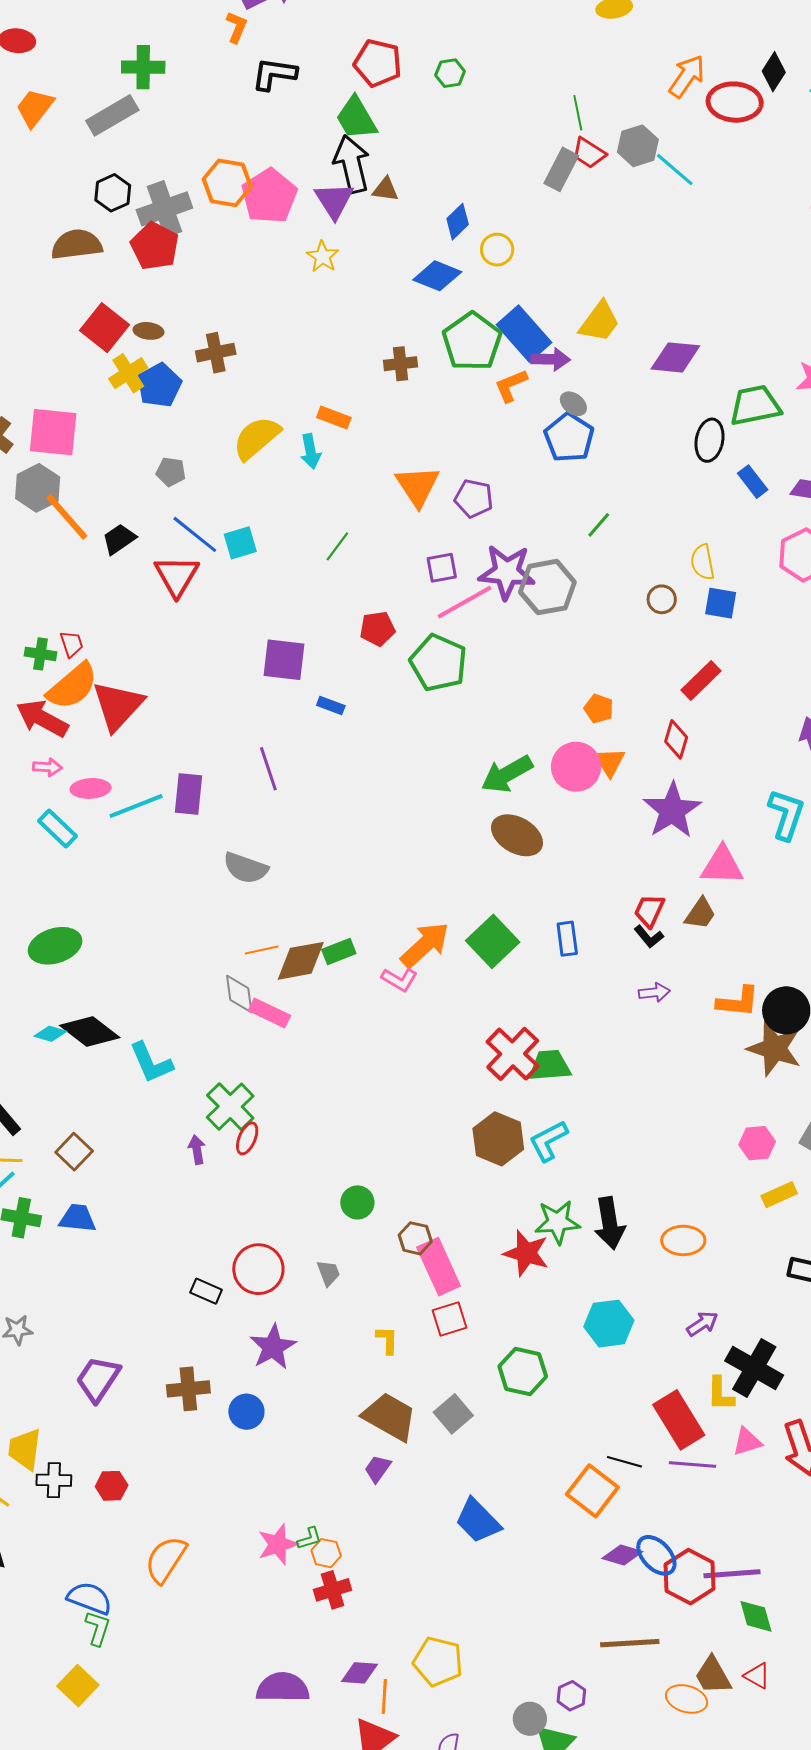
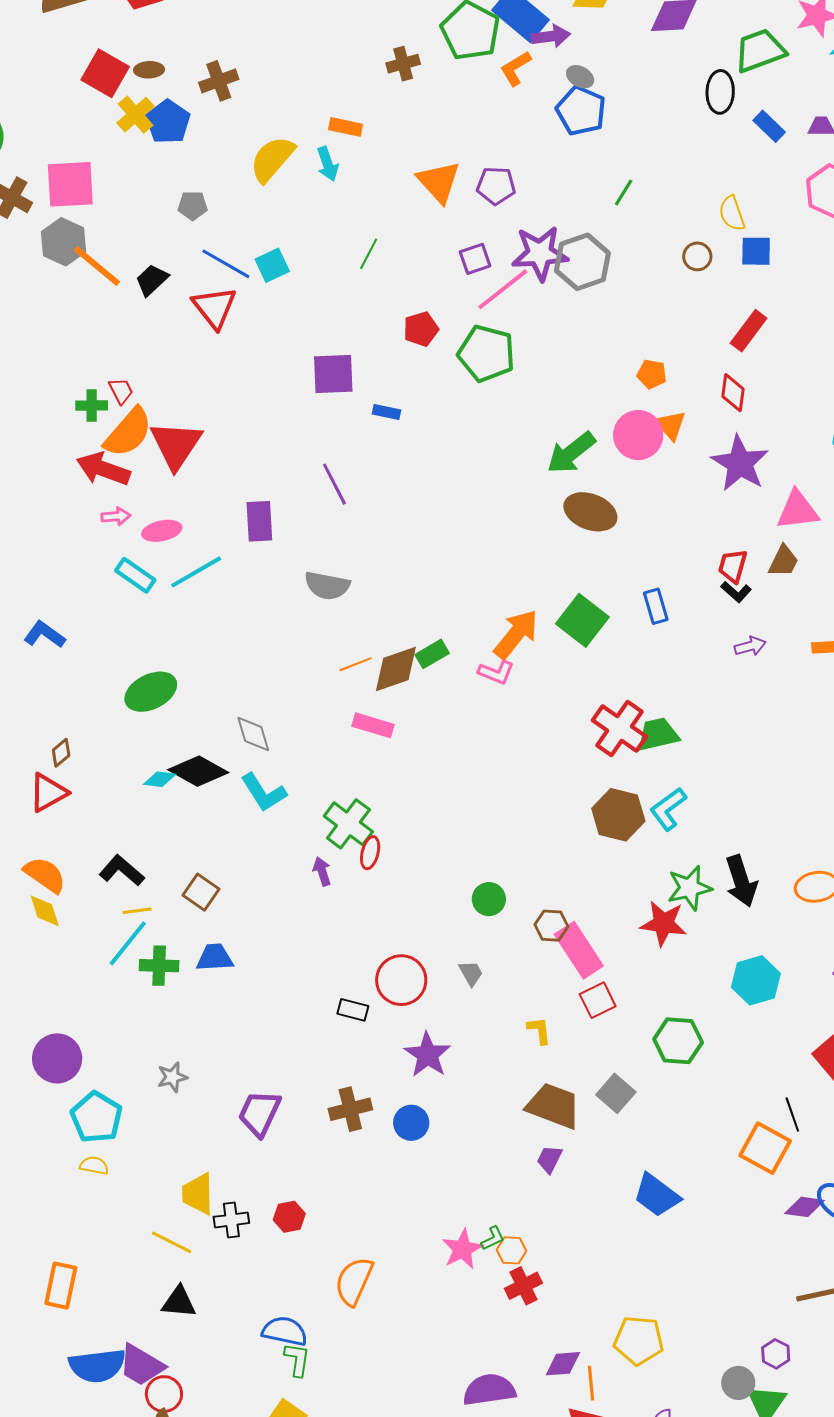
cyan line: (136, 806) -> (196, 572), moved
gray diamond: (239, 994) -> (253, 734), moved
black line: (624, 1462) -> (792, 1114), turned 64

